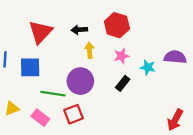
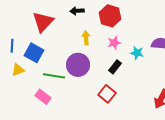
black arrow: (79, 30) -> (77, 11), moved
blue square: (30, 67) -> (34, 53), turned 30
yellow triangle: (12, 108) -> (18, 70), moved
red square: (74, 114) -> (107, 94), moved, turned -30

